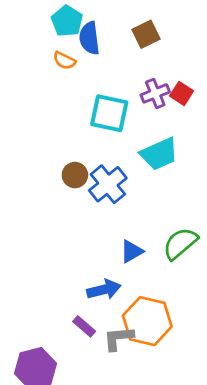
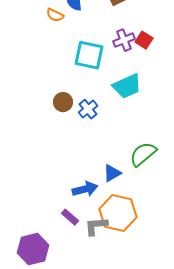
blue cross: (108, 184) -> (88, 109), size x0.7
blue triangle: (132, 251) -> (112, 173), moved

